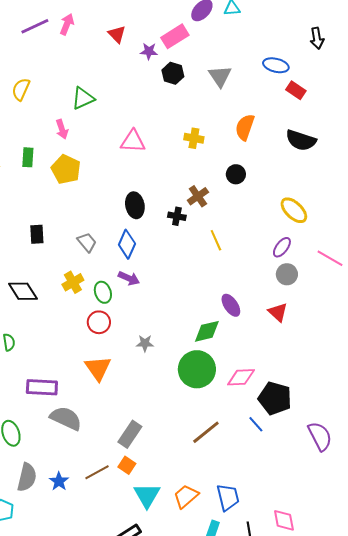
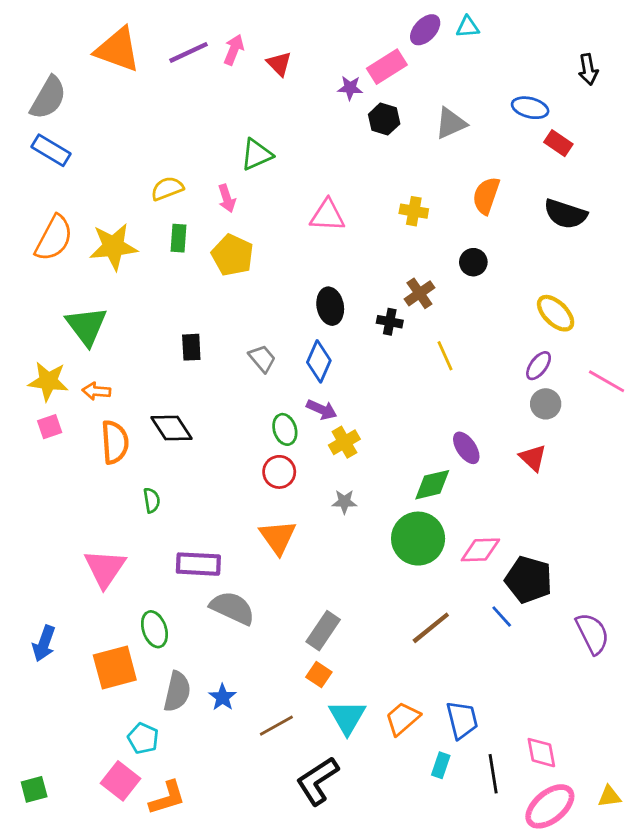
red triangle: (117, 34) -> (279, 64), moved
gray triangle: (220, 76) -> (451, 123), turned 40
yellow semicircle: (21, 89) -> (167, 188), moved, turned 45
yellow cross: (73, 282) -> (344, 442), moved
brown line: (97, 472) -> (276, 726), moved

